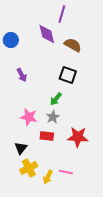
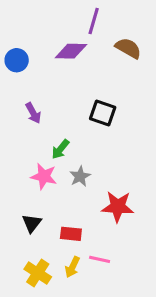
purple diamond: (47, 34) -> (71, 51), turned -75
brown semicircle: (73, 45) -> (128, 48), moved
green arrow: (56, 99) -> (60, 149), moved
red rectangle: (47, 136) -> (71, 234), moved
yellow cross: (29, 168) -> (38, 273), moved, turned -30

